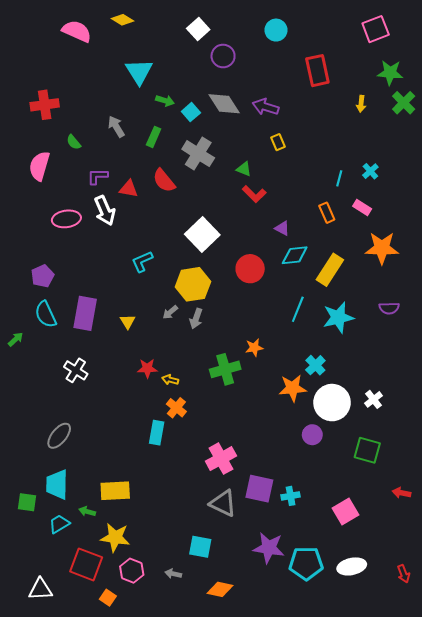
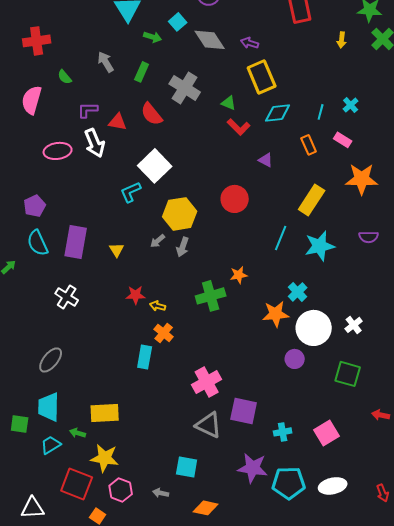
purple arrow: (266, 107) -> (250, 43), size x0.7
cyan square: (191, 112) -> (178, 22), moved
yellow rectangle: (278, 142) -> (262, 77), size x2.0
white square: (202, 234) -> (155, 166), moved
cyan diamond: (295, 255) -> (278, 113), moved
cyan cross: (291, 496) -> (283, 432), moved

